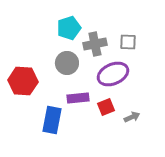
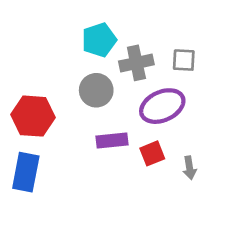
gray arrow: (132, 117) -> (190, 168), turned 105
blue rectangle: (52, 120) -> (26, 172), moved

